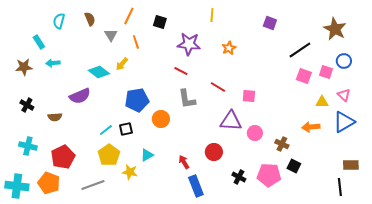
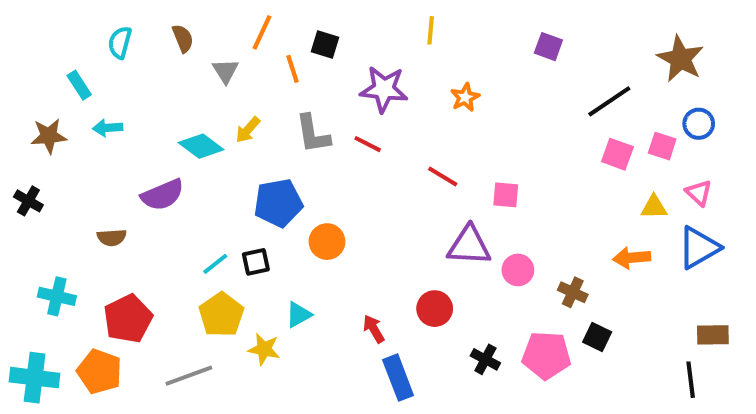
orange line: (136, 42) -> (292, 69), moved
gray L-shape: (187, 99) -> (313, 134), moved
black cross: (27, 105) -> (28, 201), moved

